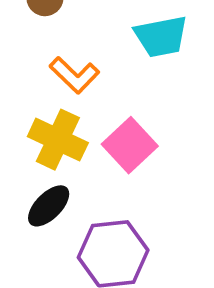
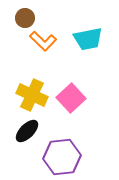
orange L-shape: (74, 75) -> (43, 41), moved

